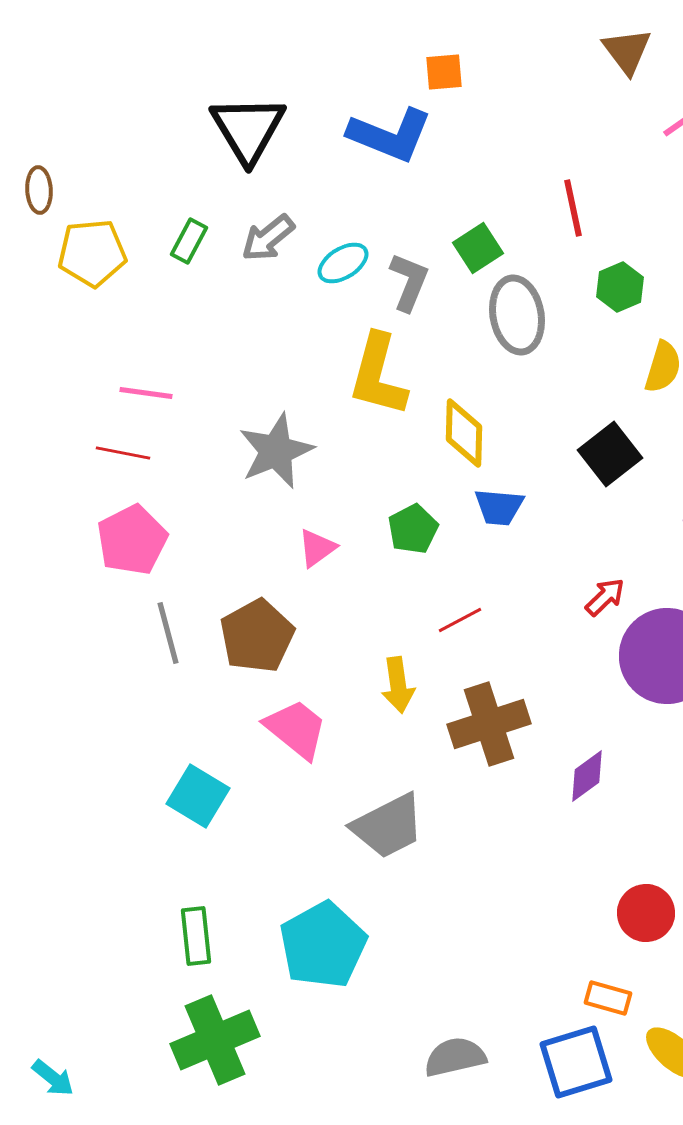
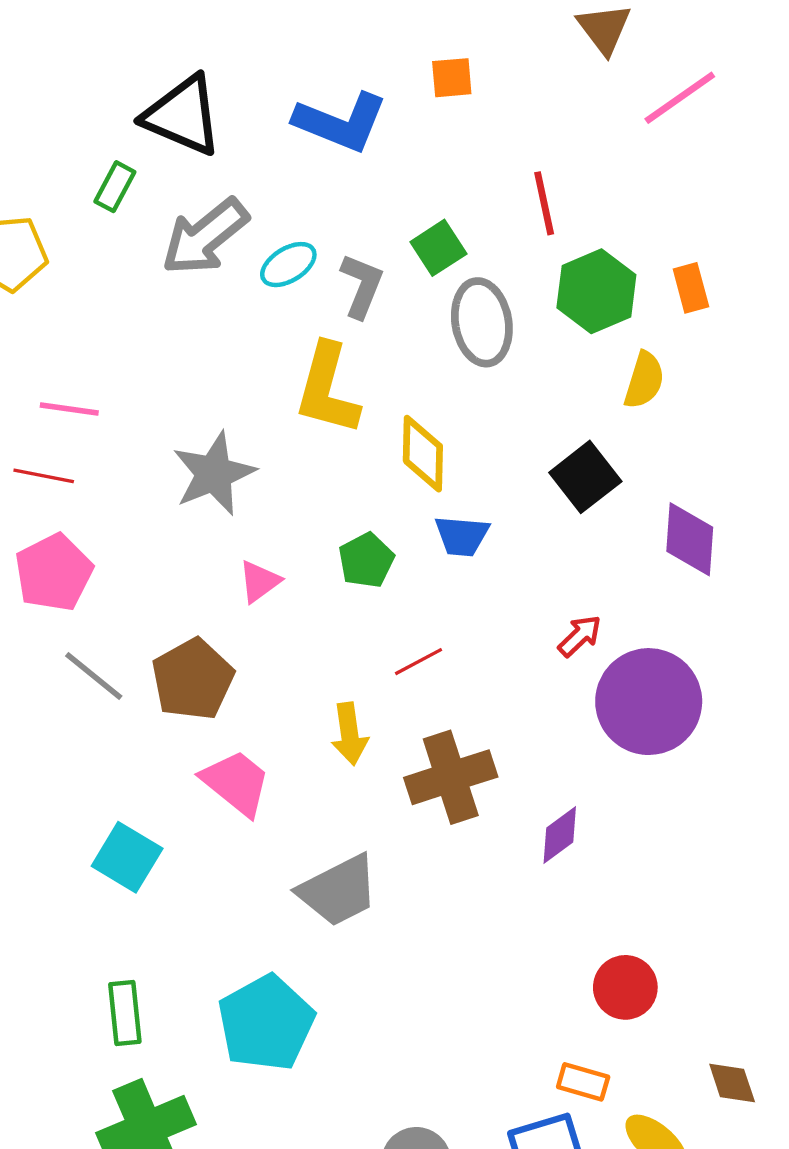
orange square: (444, 72) -> (452, 78), moved
black triangle: (248, 129) -> (183, 115), turned -36
gray arrow: (268, 238) -> (205, 237), size x1.5
green rectangle: (189, 241) -> (115, 187), moved
green hexagon: (620, 287) -> (596, 291), size x1.5
gray line: (168, 633) -> (94, 676), turned -36

